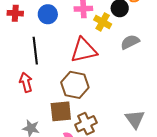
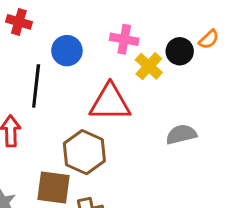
blue circle: (48, 14) -> (67, 51), moved
gray semicircle: (130, 42) -> (181, 134), moved

